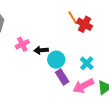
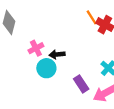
cyan circle: (56, 60) -> (46, 68), moved

